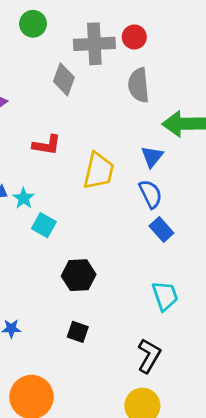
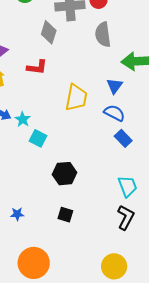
red L-shape: (47, 145) -> (37, 67), moved
blue semicircle: (151, 194) -> (114, 113), turned -35
black L-shape: (149, 356) -> (126, 217), moved

